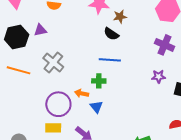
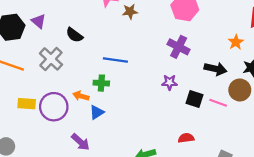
purple triangle: (40, 30) -> (38, 21), turned 48
black semicircle: (111, 34) -> (74, 35), moved
blue triangle: (96, 107) -> (97, 112), turned 32
yellow rectangle: (53, 128) -> (27, 104), moved

